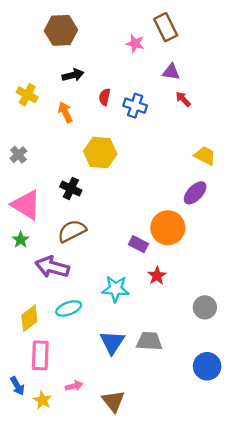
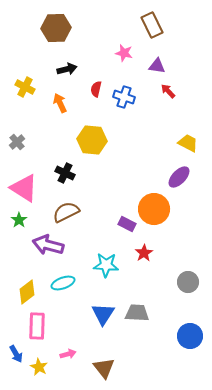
pink star: (135, 43) -> (124, 53), moved

